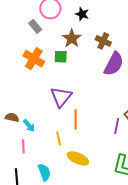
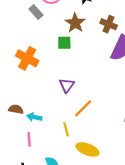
orange cross: (34, 59) -> (27, 58), moved
purple triangle: (61, 97) -> (67, 85), size x0.7
orange line: (76, 119) -> (83, 108), turned 48
cyan arrow: (29, 126) -> (34, 117), turned 144

